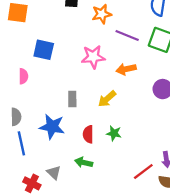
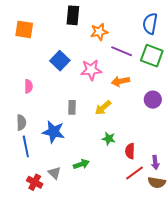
blue square: (44, 50) -> (60, 61), moved, turned 30
red semicircle: (88, 134) -> (130, 151), moved
green arrow: (84, 162) -> (81, 164), turned 147

